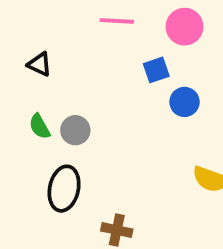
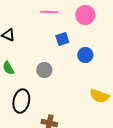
blue square: (156, 70) -> (62, 39), moved
gray circle: (75, 130) -> (44, 70), moved

